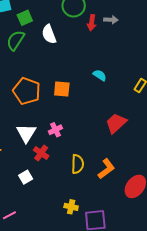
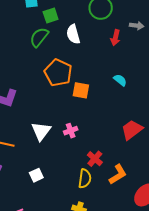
red arrow: (92, 23) -> (115, 38), moved
orange pentagon: (27, 91) -> (58, 73), moved
red cross: (41, 153) -> (95, 159), moved
yellow semicircle: (78, 164) -> (85, 179), moved

